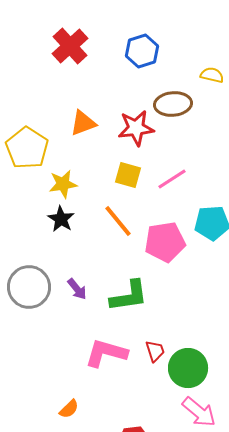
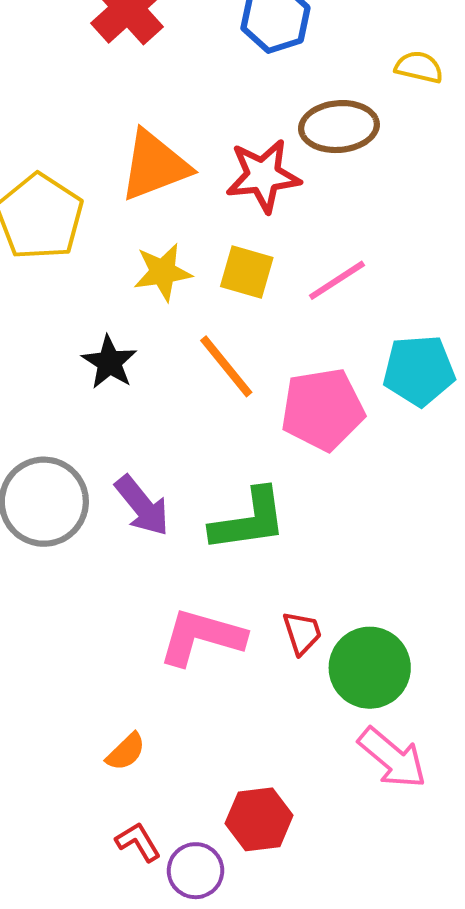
orange triangle: (83, 123) -> (155, 165), size x1.4
yellow star: (63, 184) -> (163, 272), moved
purple arrow: (77, 289) -> (142, 506), size x1.4

